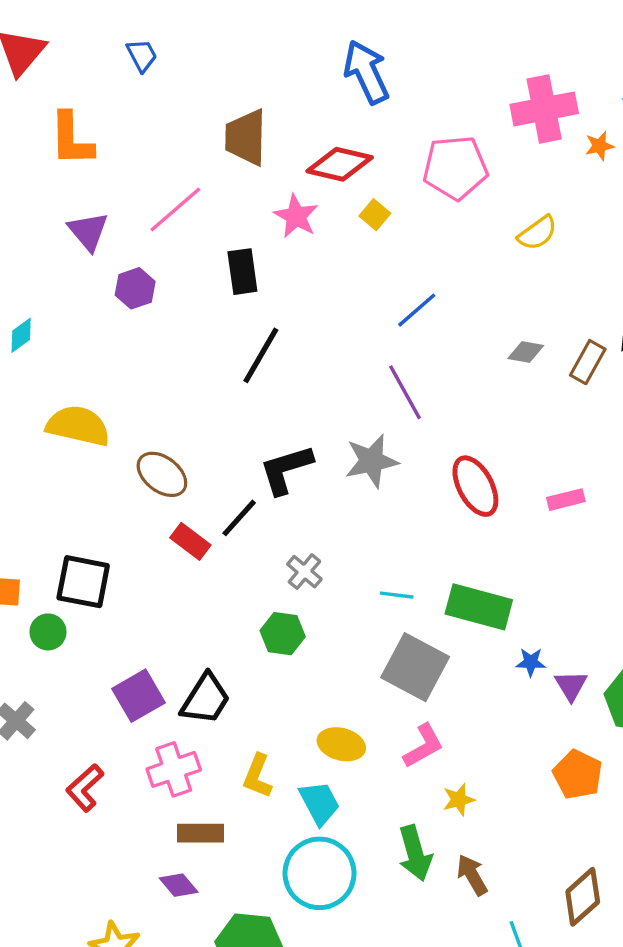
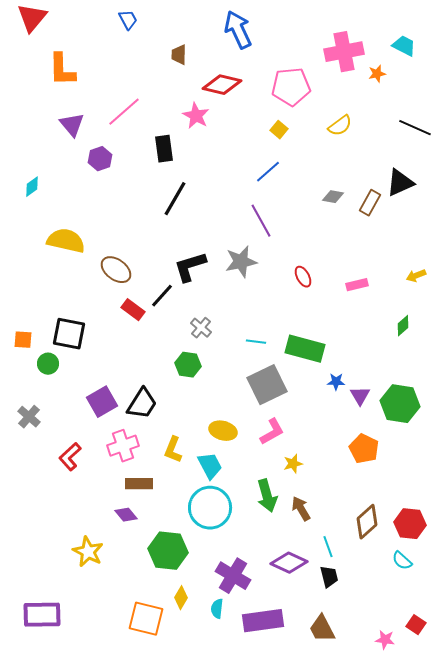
blue trapezoid: (142, 55) -> (128, 20), moved
brown trapezoid: (246, 137) -> (179, 55), moved, size x0.6
yellow square: (375, 215) -> (279, 130), moved
red ellipse: (475, 486) -> (303, 277), size x0.6
gray square: (415, 667) -> (267, 385), turned 36

